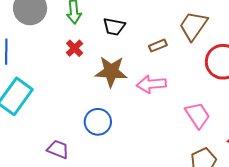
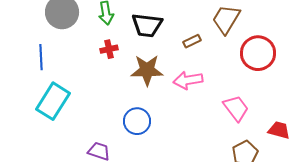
black trapezoid: (114, 27) -> (147, 25), size x1.4
red cross: (75, 48) -> (109, 49), turned 36

